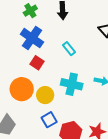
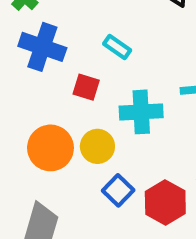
red square: (37, 63) -> (86, 87), moved

